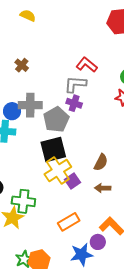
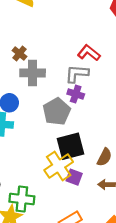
gray cross: (30, 105) -> (33, 73), moved
black square: (53, 149) -> (70, 146), moved
purple square: (72, 181) -> (74, 177), turned -35

